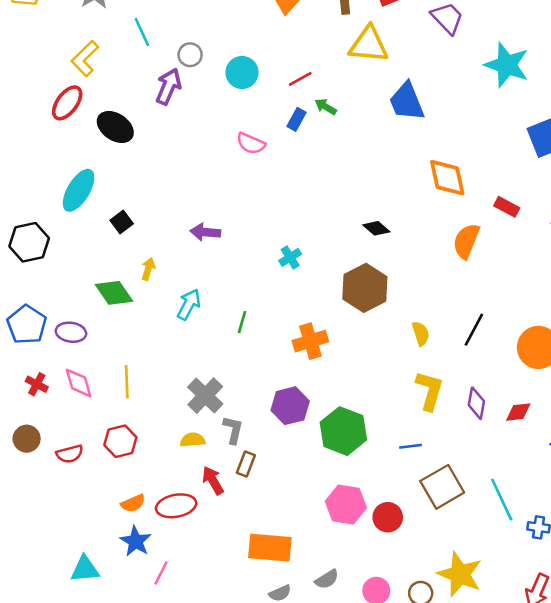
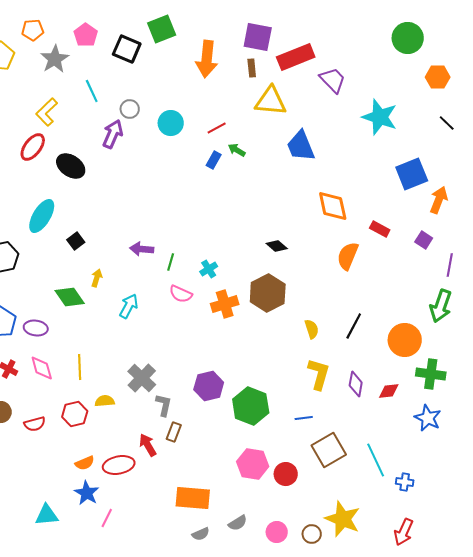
pink semicircle: (251, 143) -> (181, 294), moved
green line: (242, 322) -> (171, 262), moved
orange cross: (310, 341) -> (225, 304), moved
yellow semicircle: (193, 440) -> (105, 401), moved

